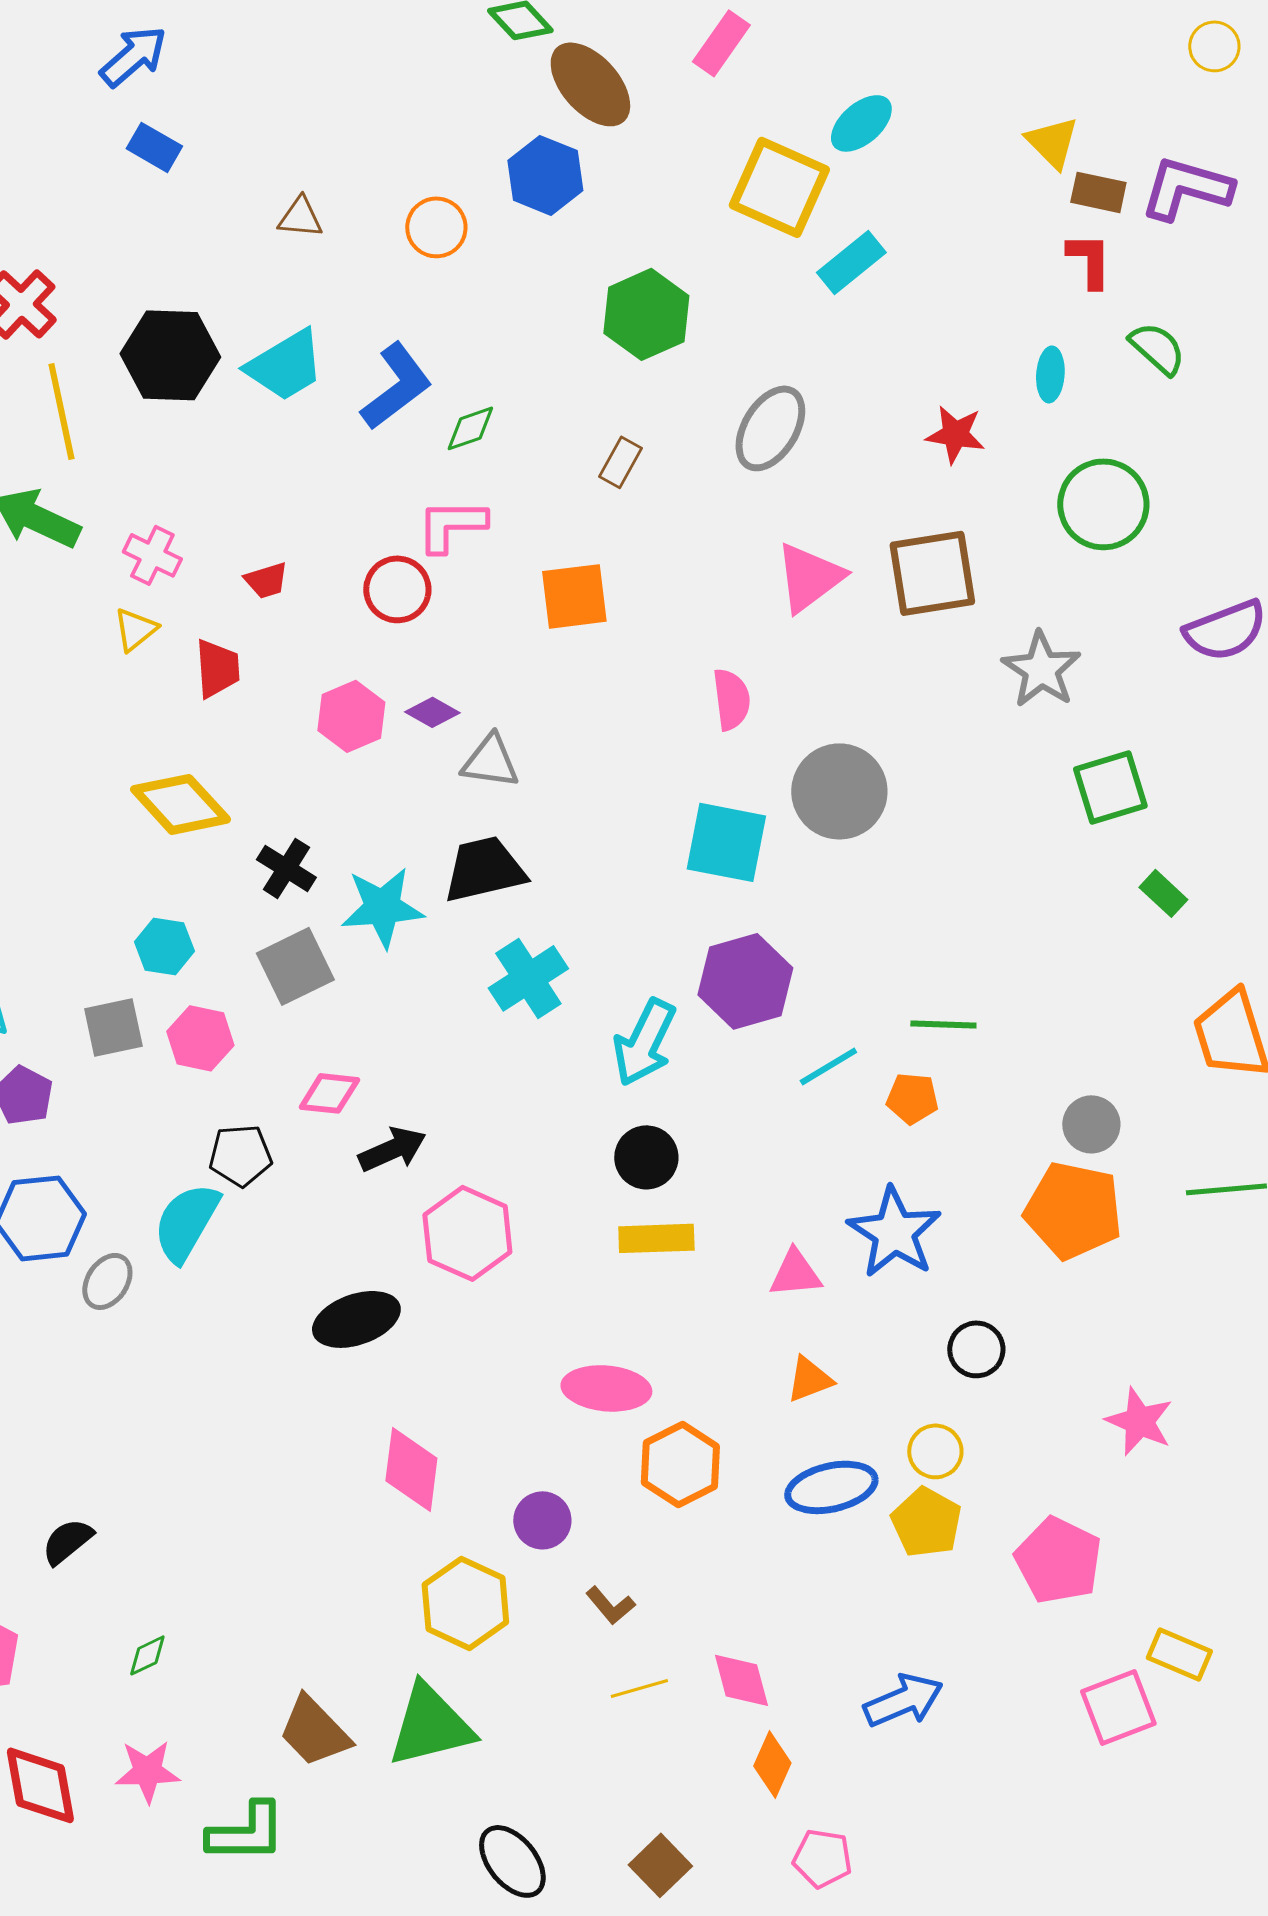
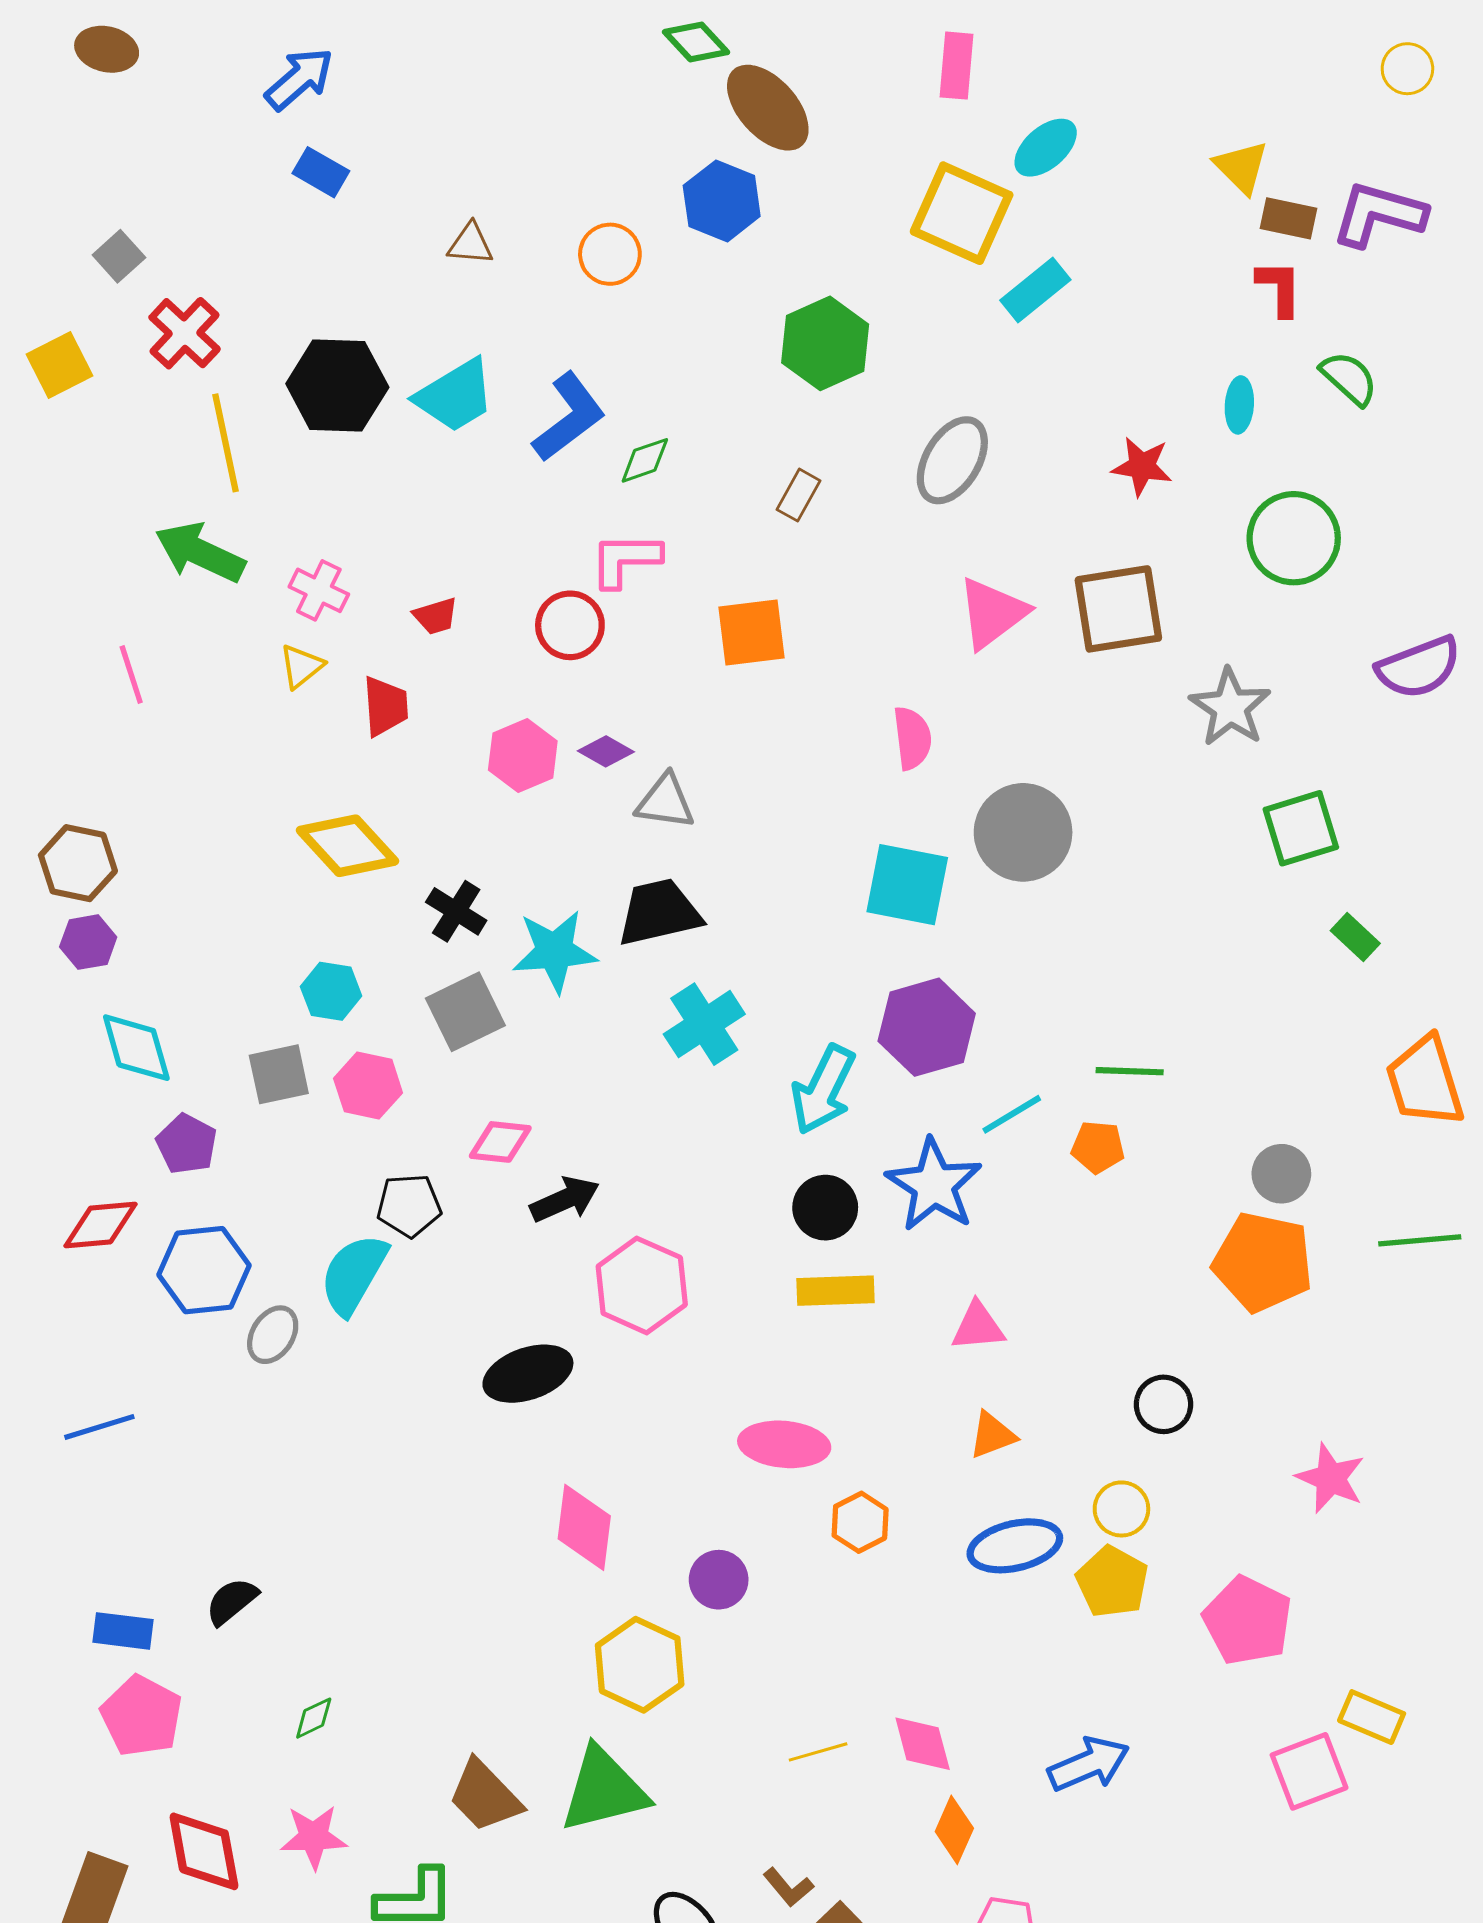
pink rectangle: (721, 43) -> (956, 66), moved, turned -30
blue star: (894, 1232) -> (934, 1185), moved
orange hexagon: (680, 1464) -> (860, 1522), size x0.7
brown L-shape: (610, 1605) -> (788, 1887), moved

